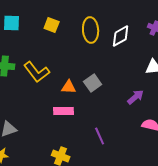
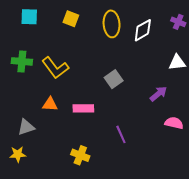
orange triangle: (69, 87) -> (50, 104), moved

